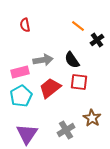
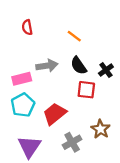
orange line: (78, 26) -> (74, 36), moved
black cross: (97, 40) -> (106, 70), moved
red trapezoid: (50, 88) -> (55, 114), moved

